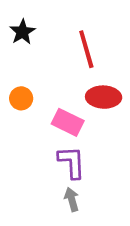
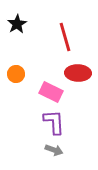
gray arrow: (72, 199) -> (54, 150), turned 126

